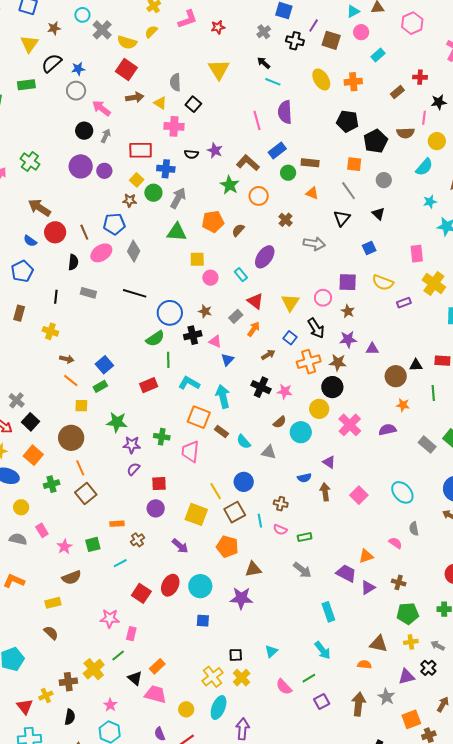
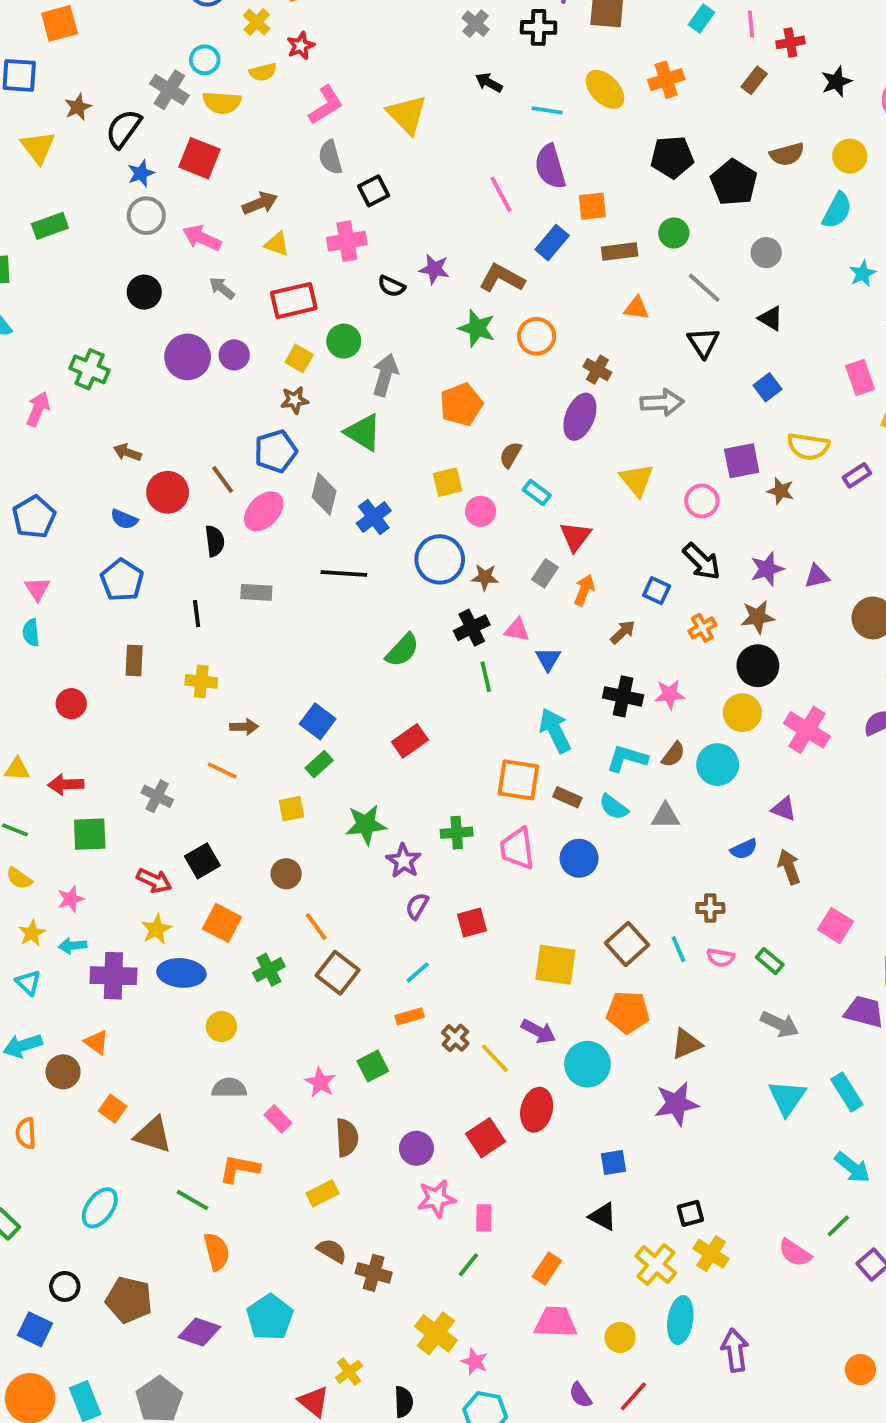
cyan circle: (82, 15) -> (205, 60), moved
pink L-shape: (188, 19) -> (326, 105), moved
red star: (218, 27) -> (301, 46), moved
yellow semicircle: (151, 32) -> (263, 72), turned -136
black semicircle: (52, 63) -> (124, 129), moved
red square: (126, 69) -> (200, 158), moved
cyan line: (273, 82) -> (547, 110), moved
yellow triangle: (160, 103) -> (277, 244), moved
black square: (193, 104) -> (374, 191), turned 35
pink line: (424, 118) -> (751, 24), moved
black circle: (84, 131) -> (144, 292), moved
gray arrow: (106, 136) -> (222, 288), turned -64
black semicircle: (191, 154) -> (392, 286), turned 32
orange square: (354, 164) -> (592, 206), moved
blue cross: (166, 169) -> (374, 517), moved, turned -30
green circle: (288, 173) -> (674, 233), moved
green circle: (153, 193) -> (344, 341), moved
brown arrow: (39, 208) -> (127, 452), size x0.6
brown semicircle: (238, 230) -> (510, 455), moved
green triangle: (177, 232) -> (363, 432), moved, turned 40
purple ellipse: (265, 257) -> (580, 417), moved
red triangle: (255, 301) -> (575, 536), turned 42
yellow triangle: (290, 303) -> (637, 480), moved
brown star: (348, 311) -> (781, 491), moved
blue circle: (170, 313) -> (440, 559), moved
green line: (168, 360) -> (486, 677), moved
orange cross: (309, 362) -> (702, 628), size x0.6
orange line: (71, 381) -> (222, 770), moved
cyan L-shape: (189, 383) -> (627, 758), moved
gray cross: (17, 400) -> (157, 796), moved
black square: (31, 422) -> (202, 861), turned 30
brown circle: (71, 438) -> (286, 874), size x0.6
purple star: (132, 445) -> (404, 861), turned -30
blue circle: (244, 482) -> (579, 858), moved
yellow line: (216, 491) -> (495, 1058), moved
pink square: (359, 495) -> (836, 925), moved
purple circle: (156, 508) -> (416, 1148), moved
pink rectangle: (42, 530) -> (278, 1119), moved
green rectangle: (305, 537) -> (770, 961), turned 64
cyan line: (120, 563) -> (418, 972), moved
brown semicircle: (72, 578) -> (347, 1138), turned -60
cyan circle: (200, 586) -> (587, 1064), moved
red square: (141, 593) -> (485, 1138), turned 36
cyan triangle: (271, 651) -> (787, 1098), moved, size x1.5
yellow cross: (94, 669) -> (436, 1333), moved
black triangle: (135, 678) -> (603, 1217), moved
brown cross: (68, 682) -> (374, 1273), moved, turned 36

